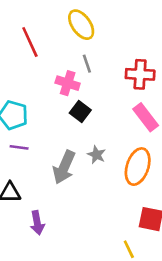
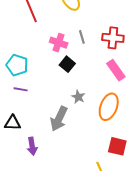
gray line: (87, 64) -> (82, 37), moved
gray arrow: (64, 167) -> (59, 119), moved

